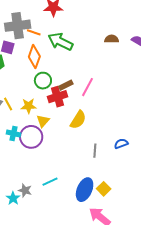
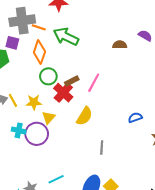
brown semicircle: (112, 39) -> (120, 45), moved
red cross: (58, 97) -> (63, 93), turned -30
blue semicircle: (121, 144) -> (135, 118), moved

